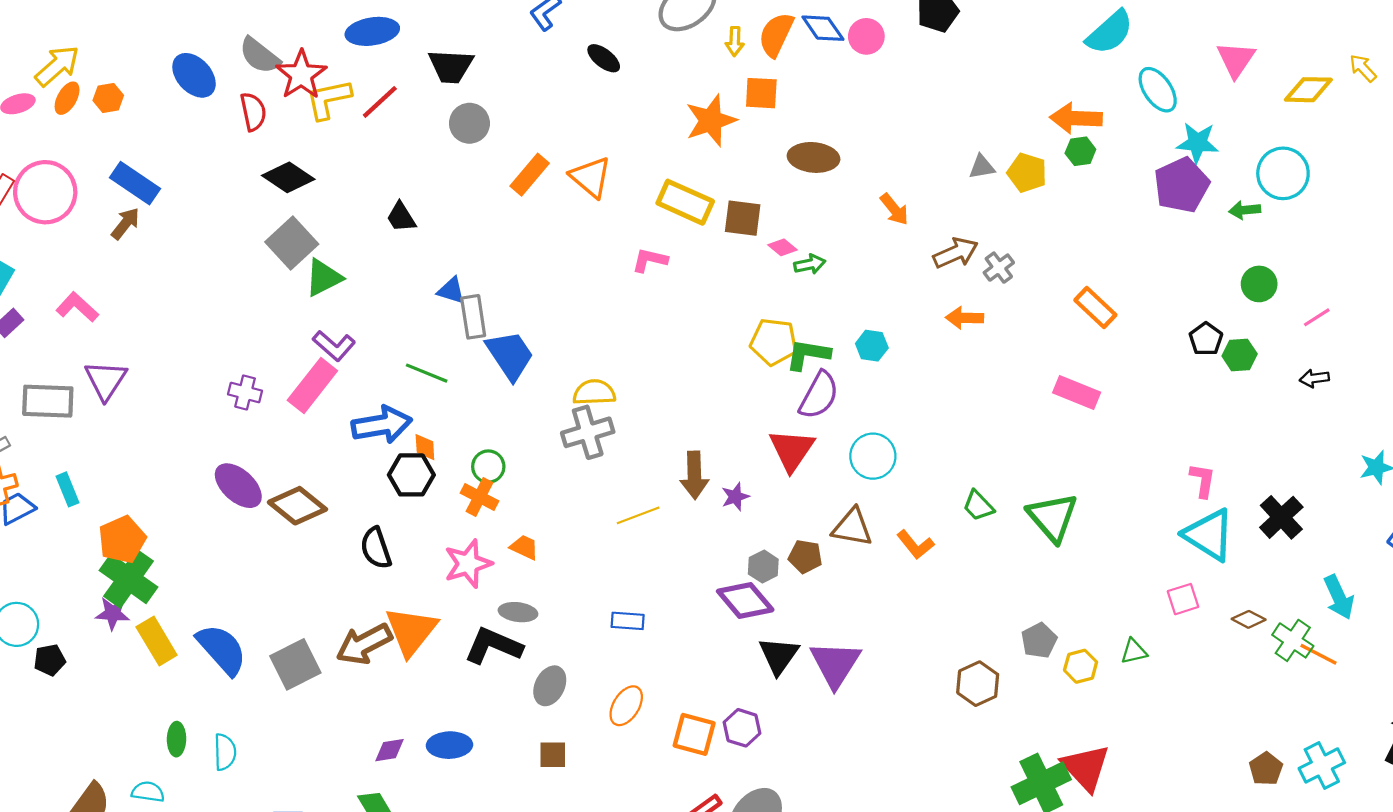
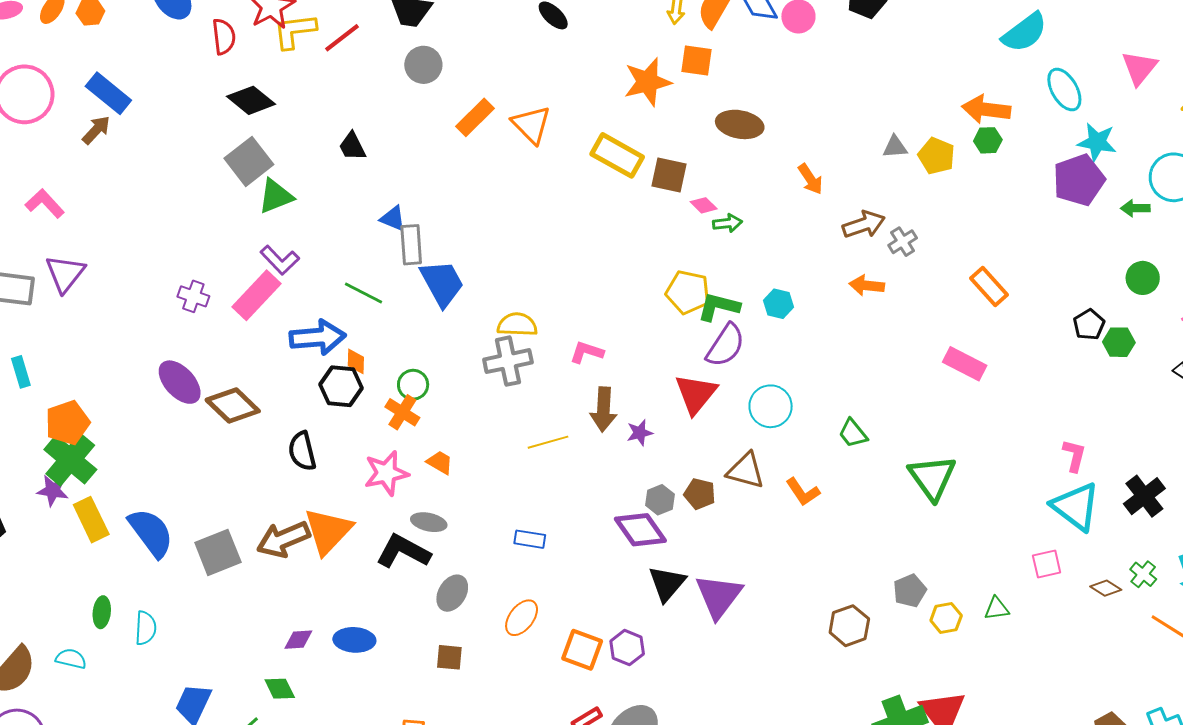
pink L-shape: (650, 260) -> (587, 352), moved
green trapezoid: (978, 506) -> (853, 433), moved
green cross: (1293, 640) -> (1143, 574), moved, size x0.7

